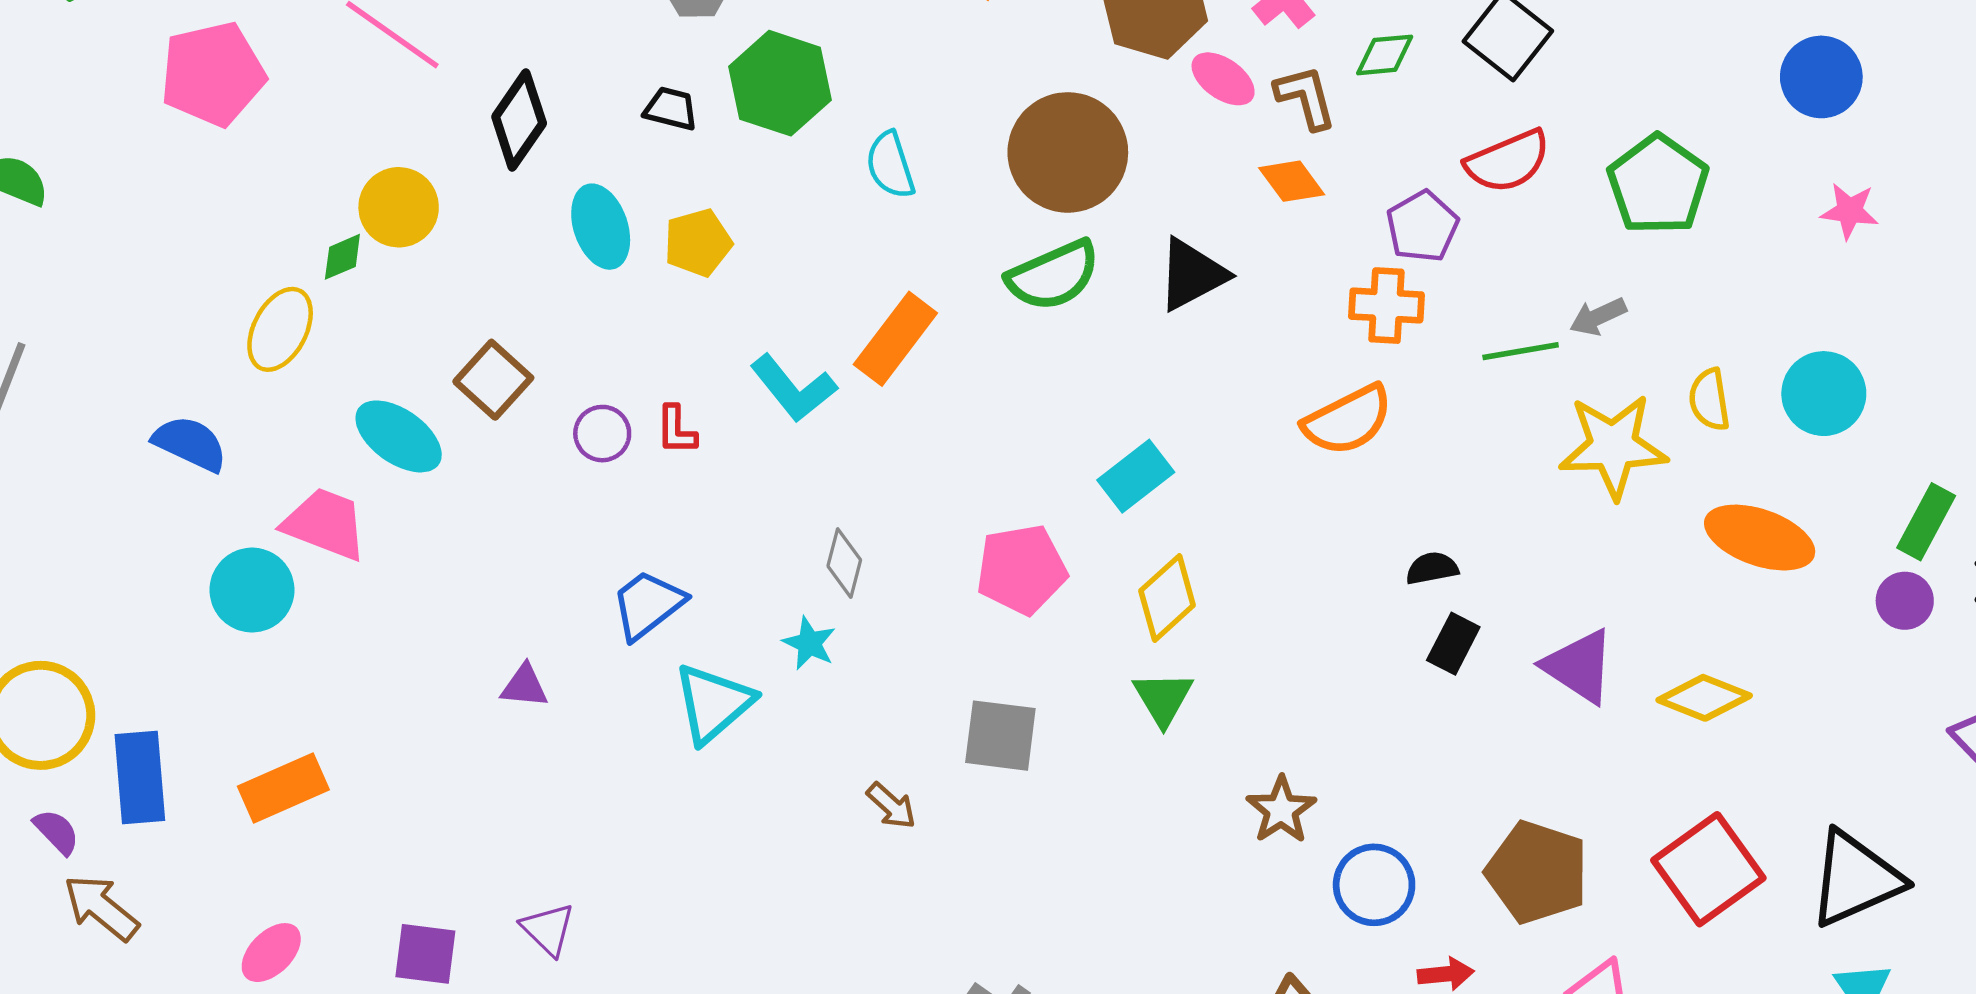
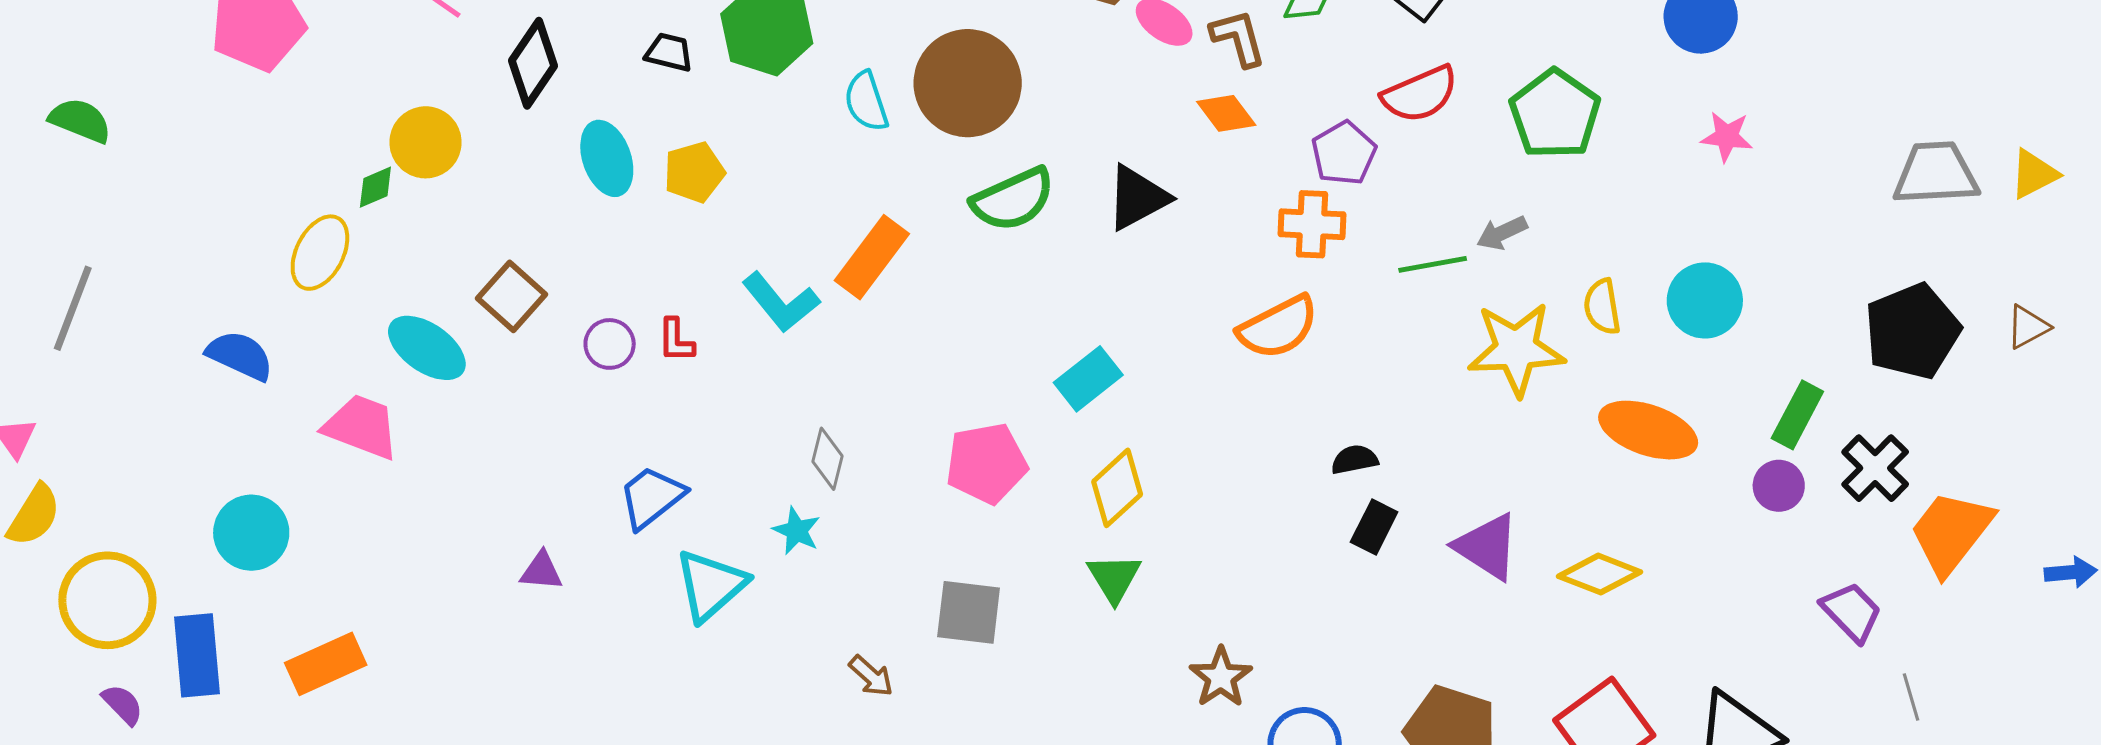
brown circle: (1068, 152) -> (968, 83), moved
cyan circle: (252, 590) -> (251, 533), moved

